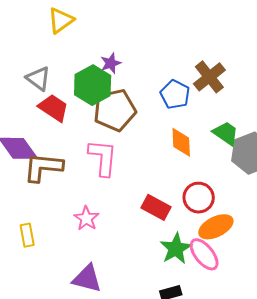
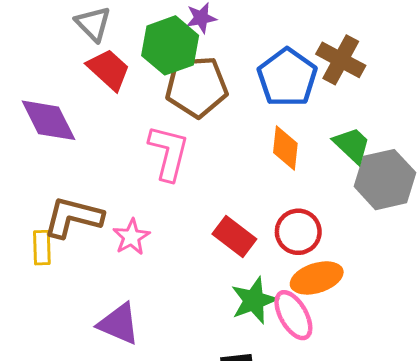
brown cross: (209, 77) -> (341, 60), turned -32
blue pentagon: (175, 94) -> (287, 78), size x1.4
brown L-shape: (43, 167) -> (73, 217), moved

